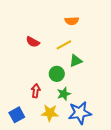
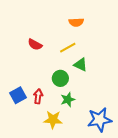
green triangle: (76, 61) -> (80, 65), turned 48
blue star: (80, 113) -> (100, 120), moved
blue square: (17, 115) -> (18, 95), moved

